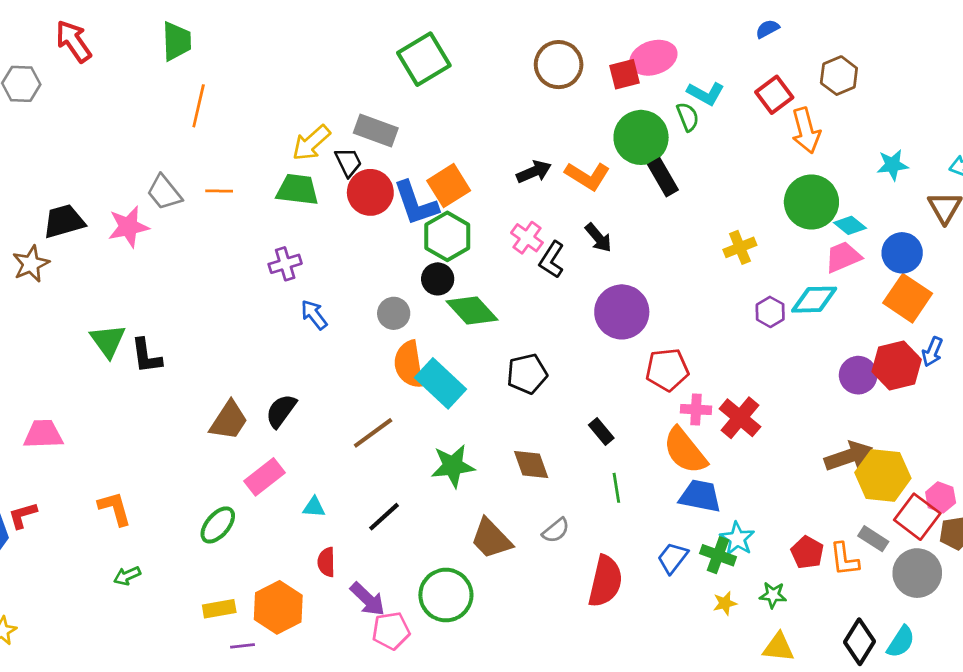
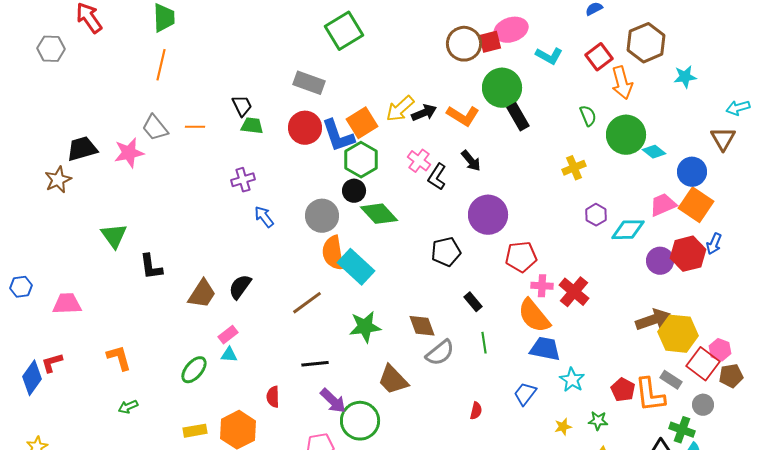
brown circle: (559, 65) -> (464, 44), moved
brown hexagon: (839, 76) -> (646, 43), size x1.4
orange line: (199, 106) -> (161, 65), moved
green semicircle: (688, 117) -> (588, 116), moved
yellow arrow: (311, 143) -> (400, 109), moved
black trapezoid: (348, 162) -> (242, 106), moved
cyan star: (893, 165) -> (685, 77), moved
green trapezoid: (297, 190) -> (252, 126), size x0.7
pink trapezoid: (843, 257) -> (663, 205), moved
cyan diamond: (814, 300) -> (628, 230), moved
gray circle: (394, 313) -> (322, 216), size x1.4
black L-shape: (146, 356) -> (151, 267), moved
black pentagon: (527, 374) -> (446, 252), moved
pink rectangle: (265, 477) -> (228, 335), size x0.7
cyan triangle: (314, 507) -> (229, 355), moved
black line: (384, 517) -> (315, 364), turned 36
gray semicircle: (556, 530) -> (440, 353), moved, size x1.4
green cross: (718, 555) -> (682, 430), moved
orange L-shape: (844, 559) -> (650, 395), size x1.4
gray circle: (917, 573) -> (703, 405), size x0.6
red semicircle: (605, 581) -> (476, 411), size x0.5
purple arrow: (368, 599) -> (333, 401), moved

